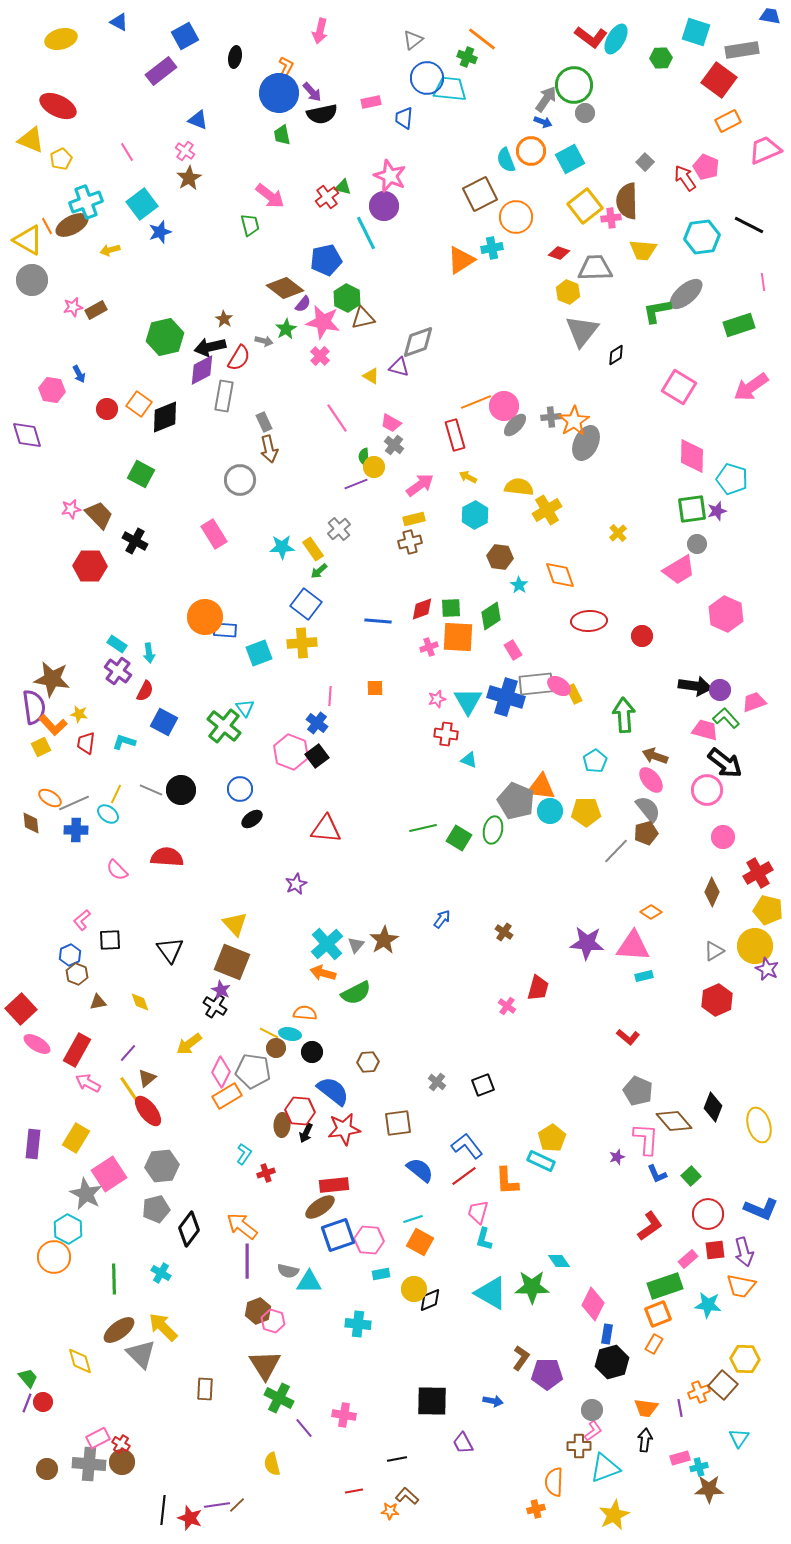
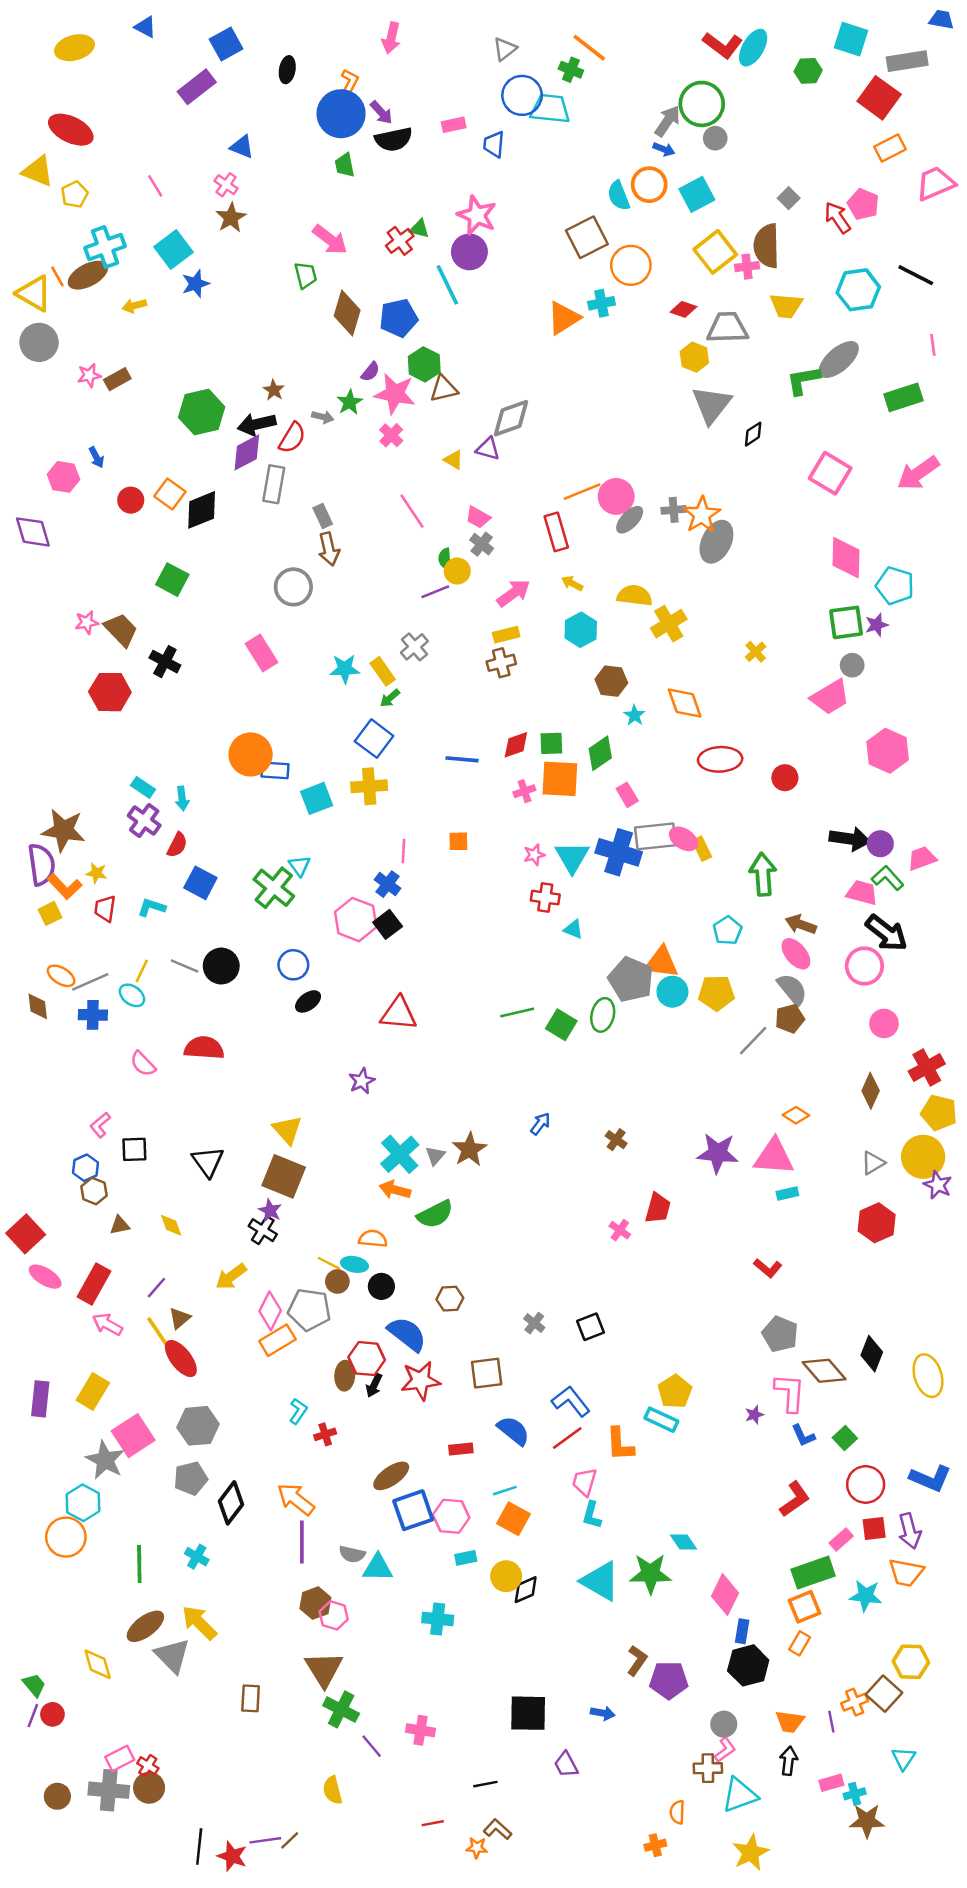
brown diamond: (285, 288) -> (347, 313), moved, turned 69
red rectangle: (334, 1185) -> (461, 1449), moved, size x0.7
orange semicircle: (554, 1482) -> (677, 1812), size x0.7

